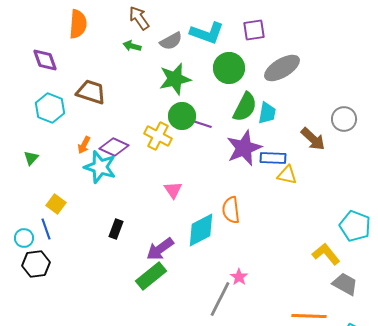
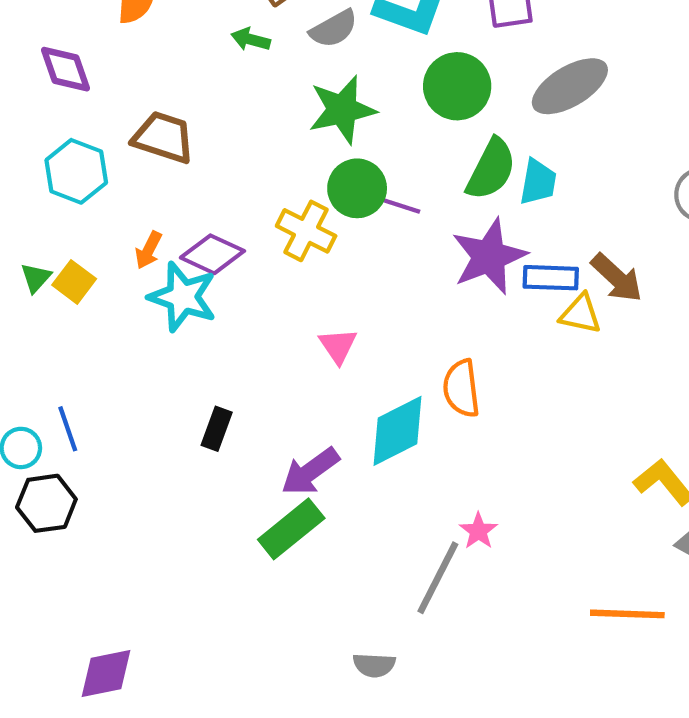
brown arrow: (313, 139) -> (617, 278), moved
yellow square: (56, 204) -> (74, 282), moved

